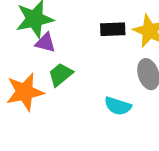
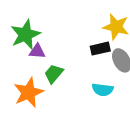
black rectangle: (113, 29) -> (100, 49), moved

